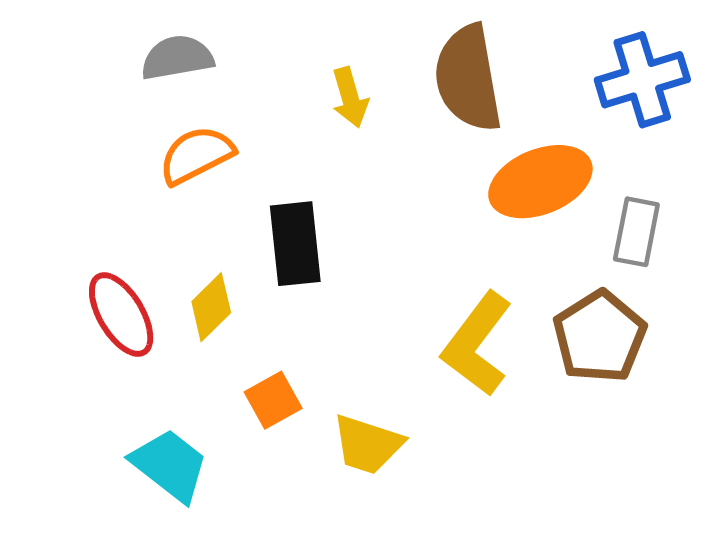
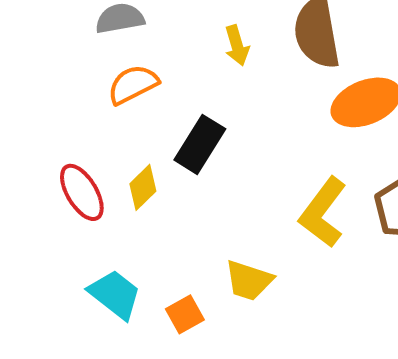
black rectangle: (295, 244) -> (200, 144), turned 38
orange square: (273, 400) -> (185, 314), moved

